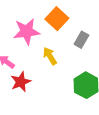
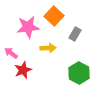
yellow arrow: (50, 56) -> (48, 48), turned 119

